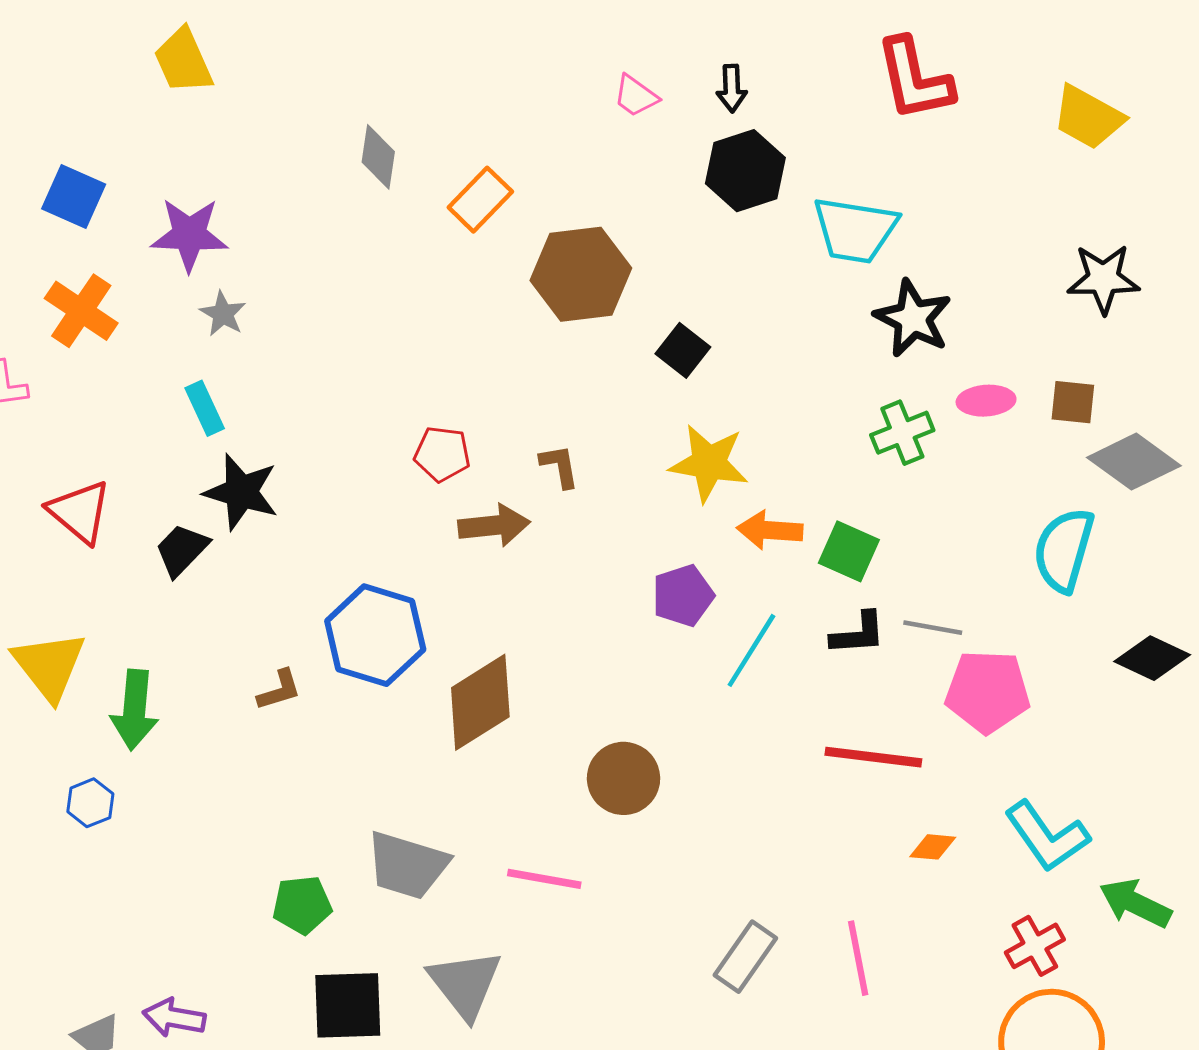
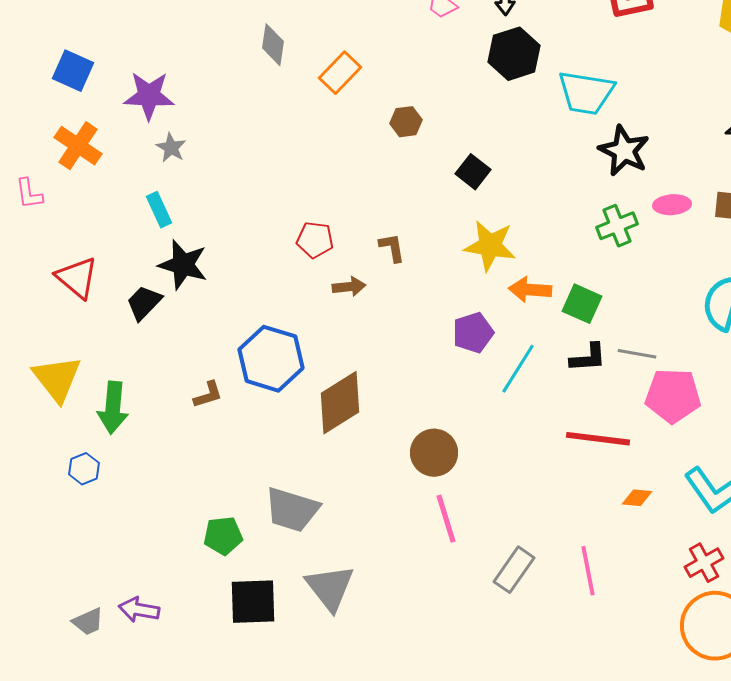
brown hexagon: (581, 274) -> (406, 122), size x0.5
brown arrow: (494, 526) -> (349, 287), size x0.7
pink line: (544, 879) -> (446, 519), moved, turned 63

